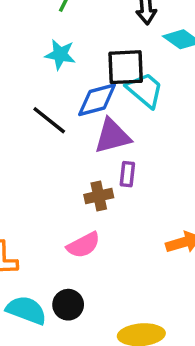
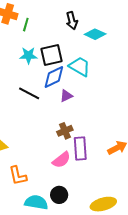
black square: (126, 67) -> (51, 55), moved
purple triangle: (112, 136) -> (66, 96), size x0.6
purple rectangle: (127, 174) -> (80, 148), moved, size x1.6

